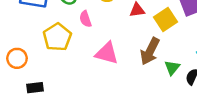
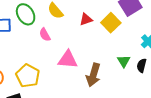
yellow pentagon: (57, 37) -> (28, 76), moved
brown arrow: (150, 51) -> (93, 75), moved

